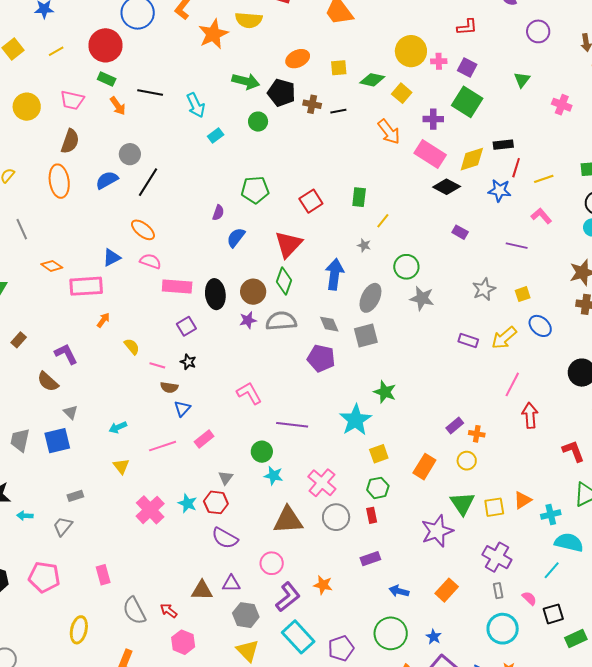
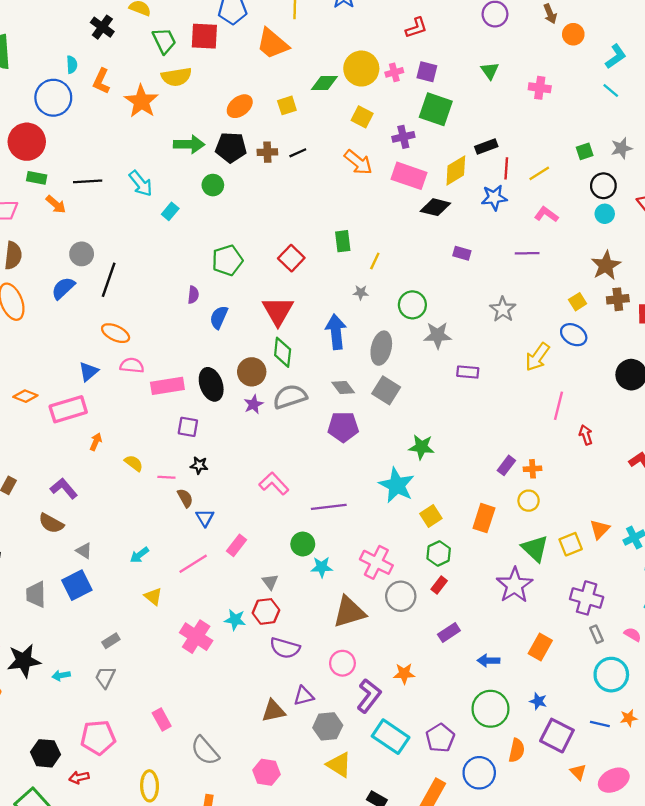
green diamond: (372, 80) -> (324, 83), moved
yellow square: (523, 294) -> (578, 302), moved
purple square: (186, 326) -> (188, 427), turned -36
gray square: (366, 336) -> (386, 390), turned -30
purple rectangle: (468, 341) -> (468, 372), moved
brown semicircle: (169, 387) -> (185, 498), turned -114
red arrow: (530, 415) -> (586, 435), size x0.7
red rectangle: (372, 515) -> (439, 585), turned 63
red arrow: (169, 611) -> (79, 777), moved, turned -36

